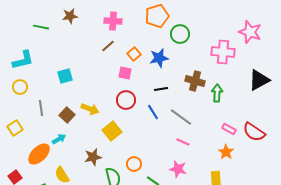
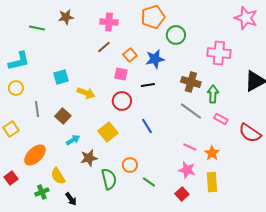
pink star: (250, 32) -> (246, 18), moved
black line: (161, 89) -> (148, 85), moved
yellow arrow: (90, 109) -> (86, 93), moved
blue line: (153, 112) -> (147, 126), moved
gray line: (181, 117) -> (191, 111), moved
pink rectangle: (229, 129) -> (221, 119), moved
cyan arrow: (59, 139) -> (73, 140), moved
pink line: (183, 142) -> (190, 147), moved
orange star: (226, 152) -> (212, 153), moved
pink star: (178, 169) -> (187, 170), moved

